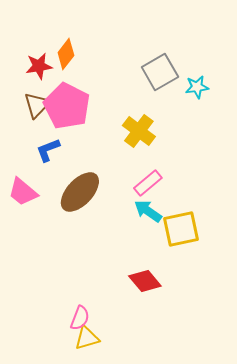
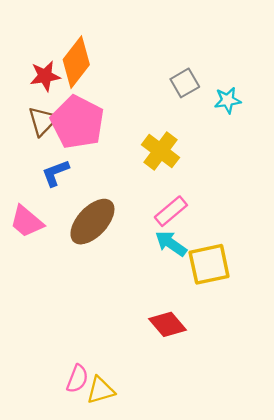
orange diamond: (66, 54) -> (76, 62), size x1.4
gray square: (160, 72) -> (185, 83), size x0.7
pink semicircle: (80, 318) -> (77, 379), moved

